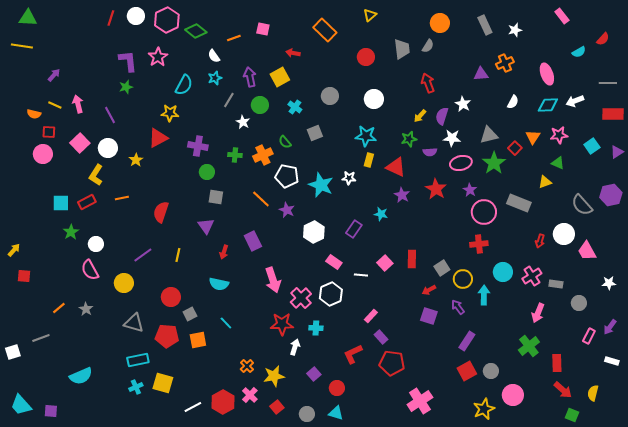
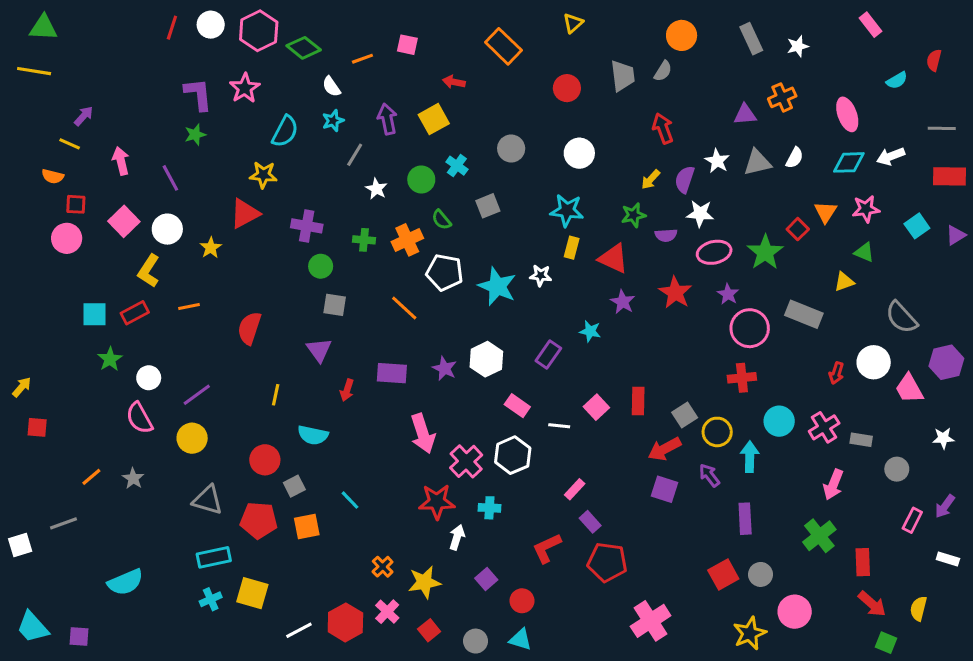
red semicircle: (603, 39) -> (934, 60), turned 152
yellow line: (55, 105) -> (70, 144), moved
green circle: (260, 105) -> (421, 179), moved
gray triangle: (489, 135) -> (757, 162), moved
purple hexagon: (611, 195) -> (946, 362), moved
purple star: (287, 210) -> (445, 368), moved
purple rectangle: (253, 241) -> (392, 373), turned -60
purple line: (143, 255) -> (197, 395), moved
cyan semicircle: (219, 284) -> (313, 435), moved
red arrow: (429, 290) -> (664, 449), size x1.5
purple rectangle: (467, 341) -> (745, 519), moved, turned -36

